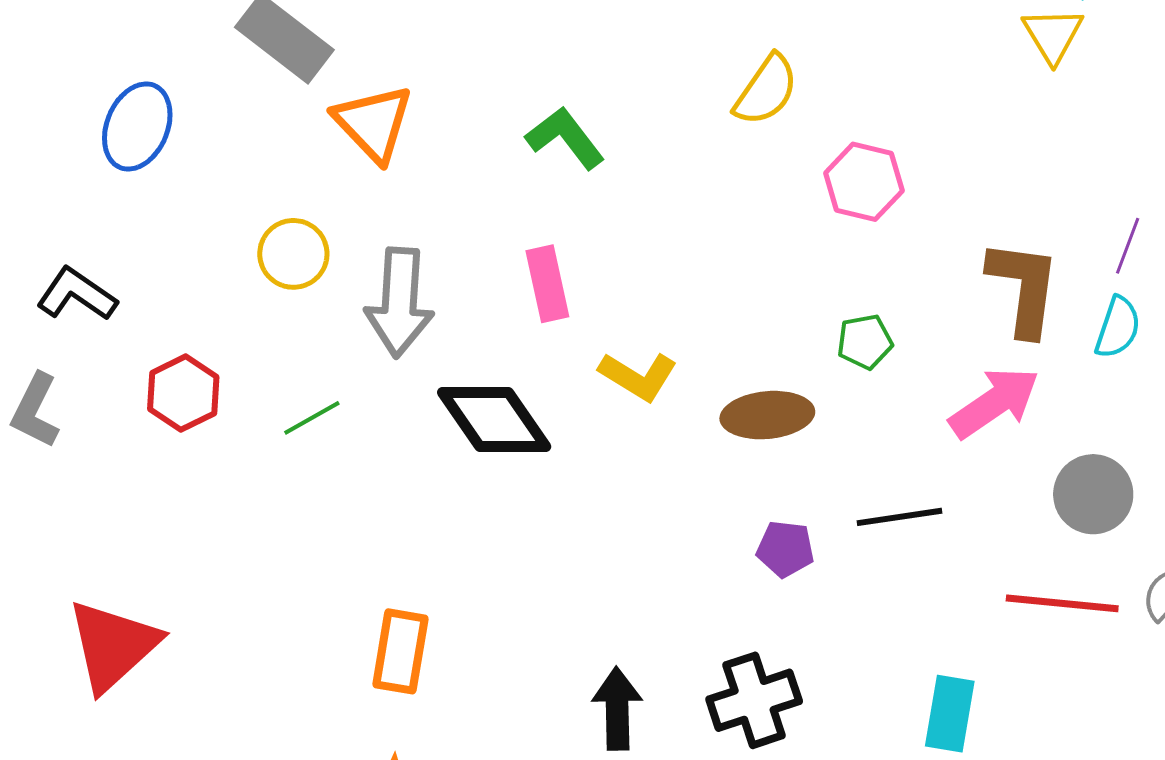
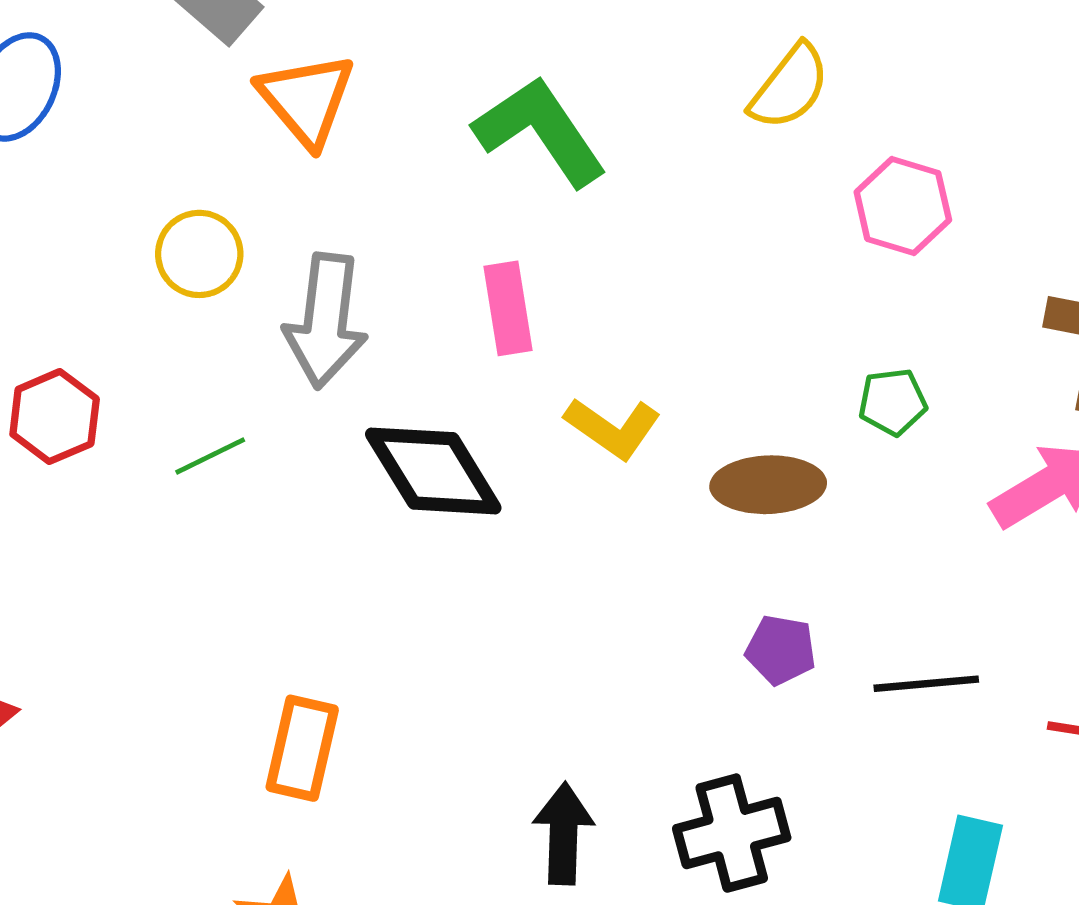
green L-shape: (565, 138) -> (540, 131), size x1.4
black line: (900, 517) -> (926, 684), moved

